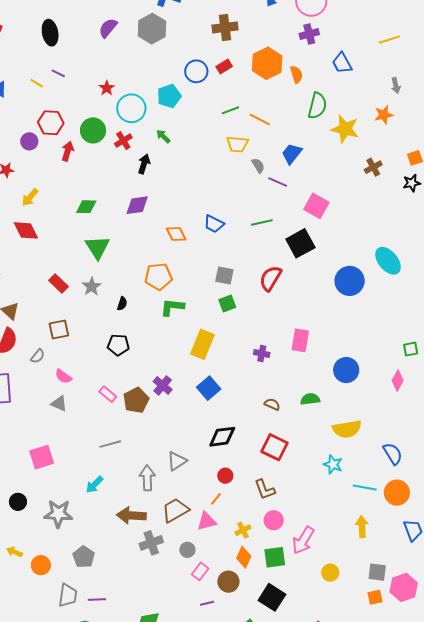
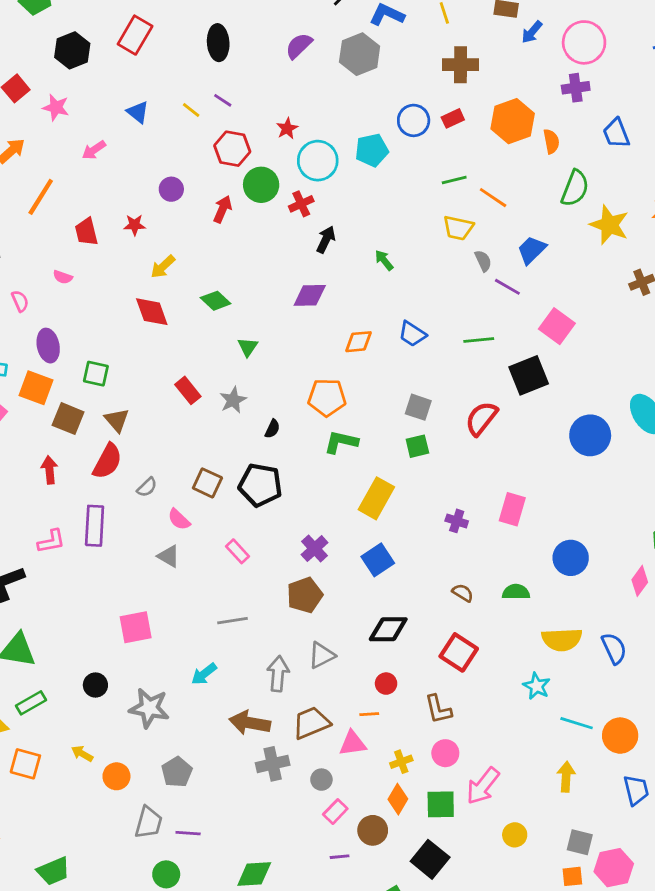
red hexagon: (51, 123) -> (232, 149), moved
green arrow: (163, 136) -> (384, 260), moved
green diamond: (86, 207) -> (216, 301), moved, turned 35
orange diamond: (176, 234) -> (359, 342), turned -75
green triangle: (97, 247) -> (248, 347), size x0.6
brown square: (59, 330) -> (207, 483), moved, turned 30
black pentagon: (118, 345) -> (260, 485), size x1.4
brown pentagon: (136, 400) -> (305, 595), moved
blue semicircle: (393, 454) -> (614, 648), moved
orange line: (216, 499) -> (369, 714), turned 40

